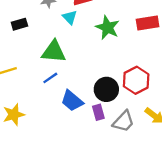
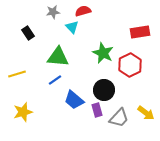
black rectangle: (19, 24) -> (28, 33), turned 72
green star: (107, 28) -> (103, 53), moved
red hexagon: (136, 80) -> (130, 65), moved

